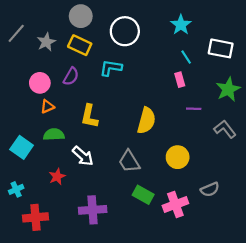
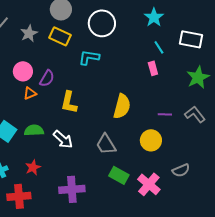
purple semicircle: (71, 76) -> (47, 78), moved
purple line: (194, 109) -> (165, 114), moved
green semicircle: (54, 135) -> (34, 130), moved
red star: (57, 177) -> (33, 167), moved
pink cross: (175, 204) -> (149, 184), turned -30

